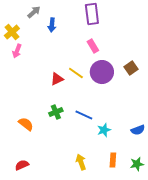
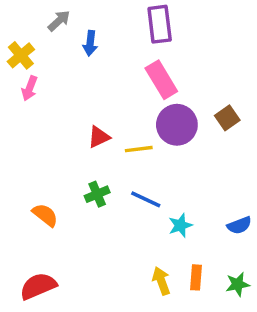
pink rectangle: (93, 46) -> (161, 80), size x1.5
yellow line: (76, 73) -> (139, 149), moved, turned -42
yellow arrow: (81, 162) -> (161, 281), moved
red semicircle: (22, 165) -> (38, 286), size x1.5

